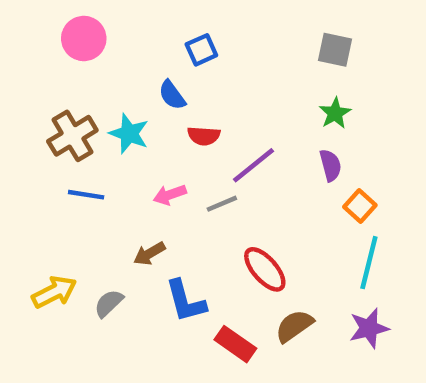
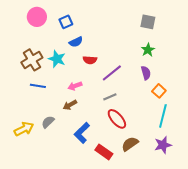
blue square: (201, 50) -> (66, 22), moved
blue semicircle: (172, 95) -> (76, 42), turned -80
gray line: (222, 204) -> (110, 97), moved
brown arrow: (149, 254) -> (70, 105), moved
blue L-shape: (186, 301) -> (82, 133), turned 60
gray semicircle: (109, 303) -> (48, 122), moved

